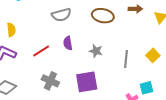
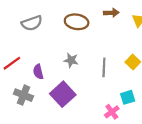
purple semicircle: (68, 43) -> (38, 72), moved
purple square: (87, 82) -> (63, 94), turned -30

